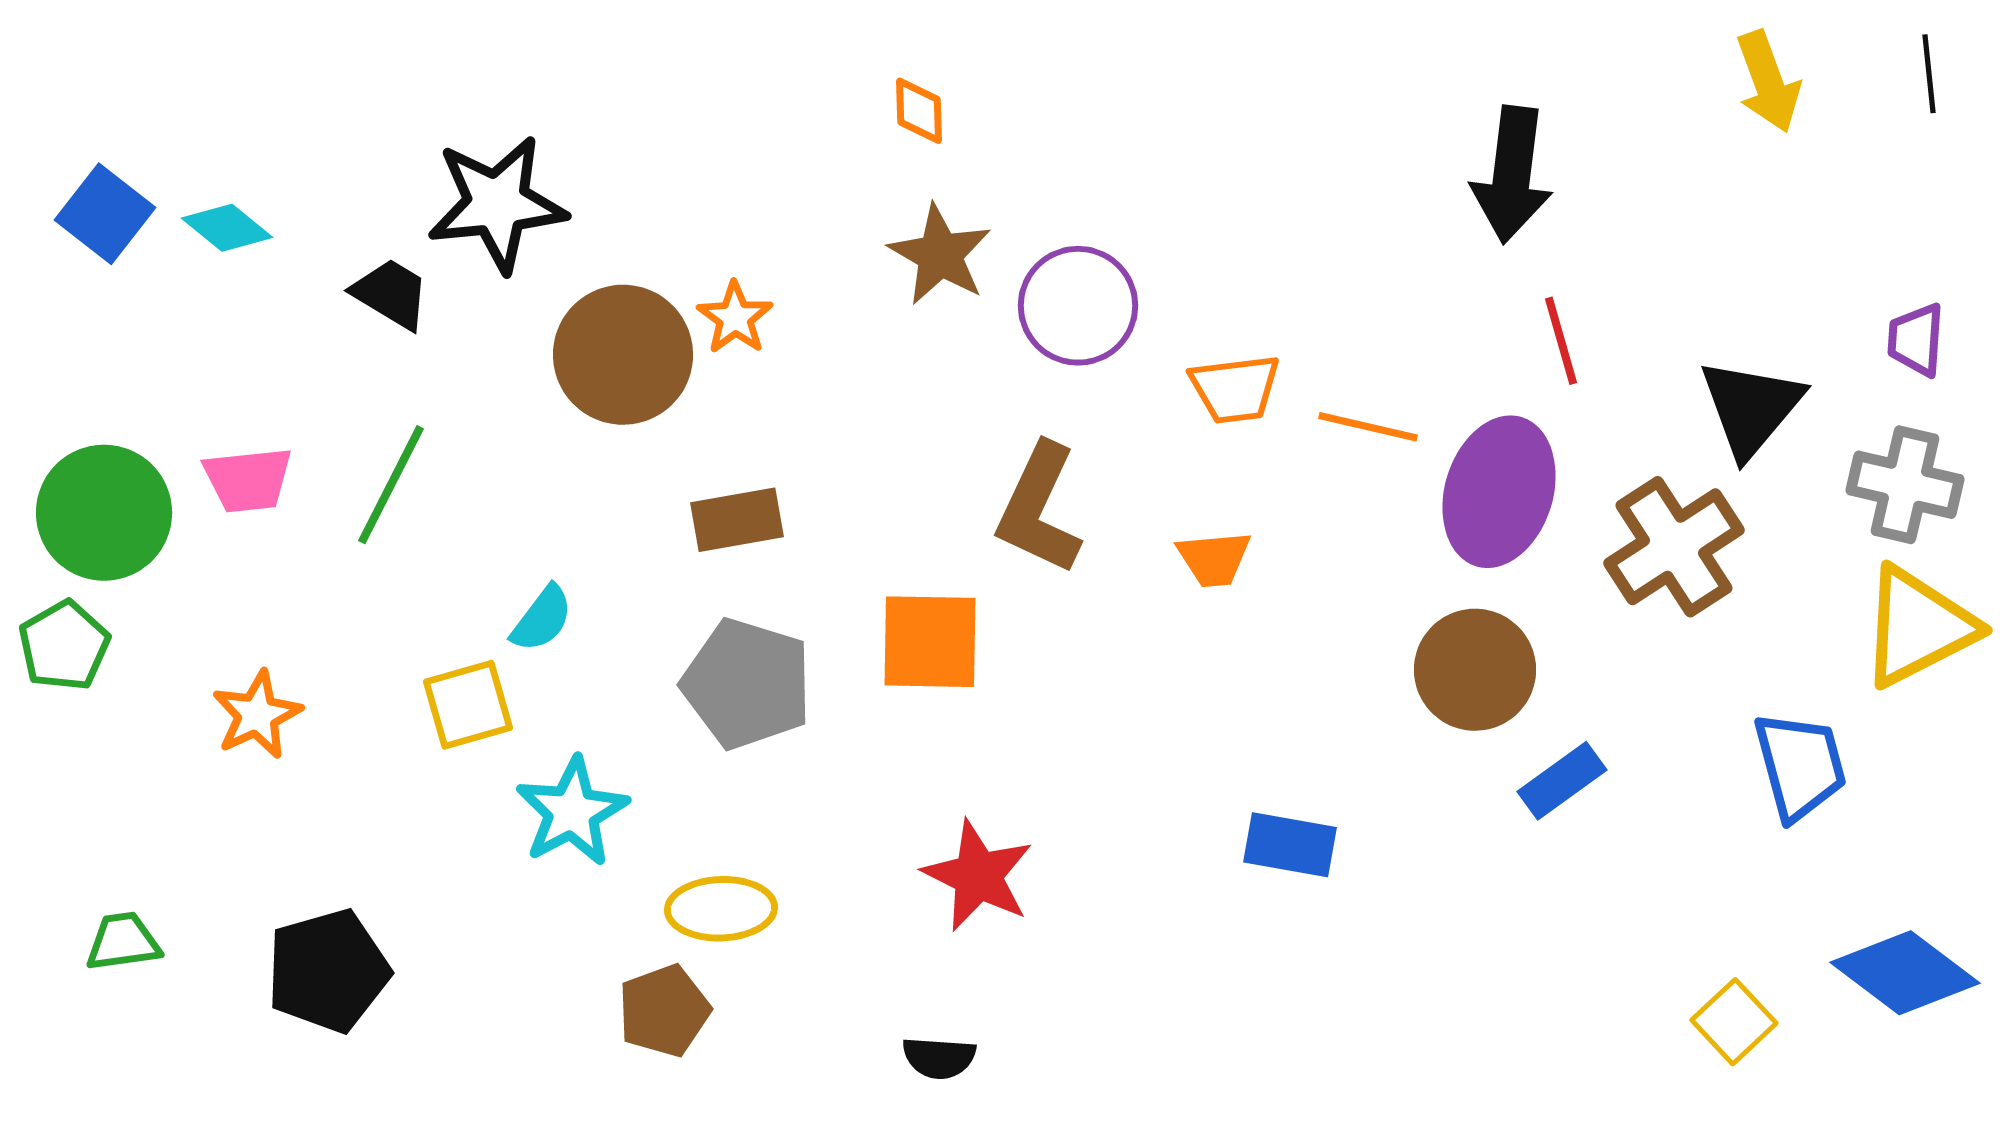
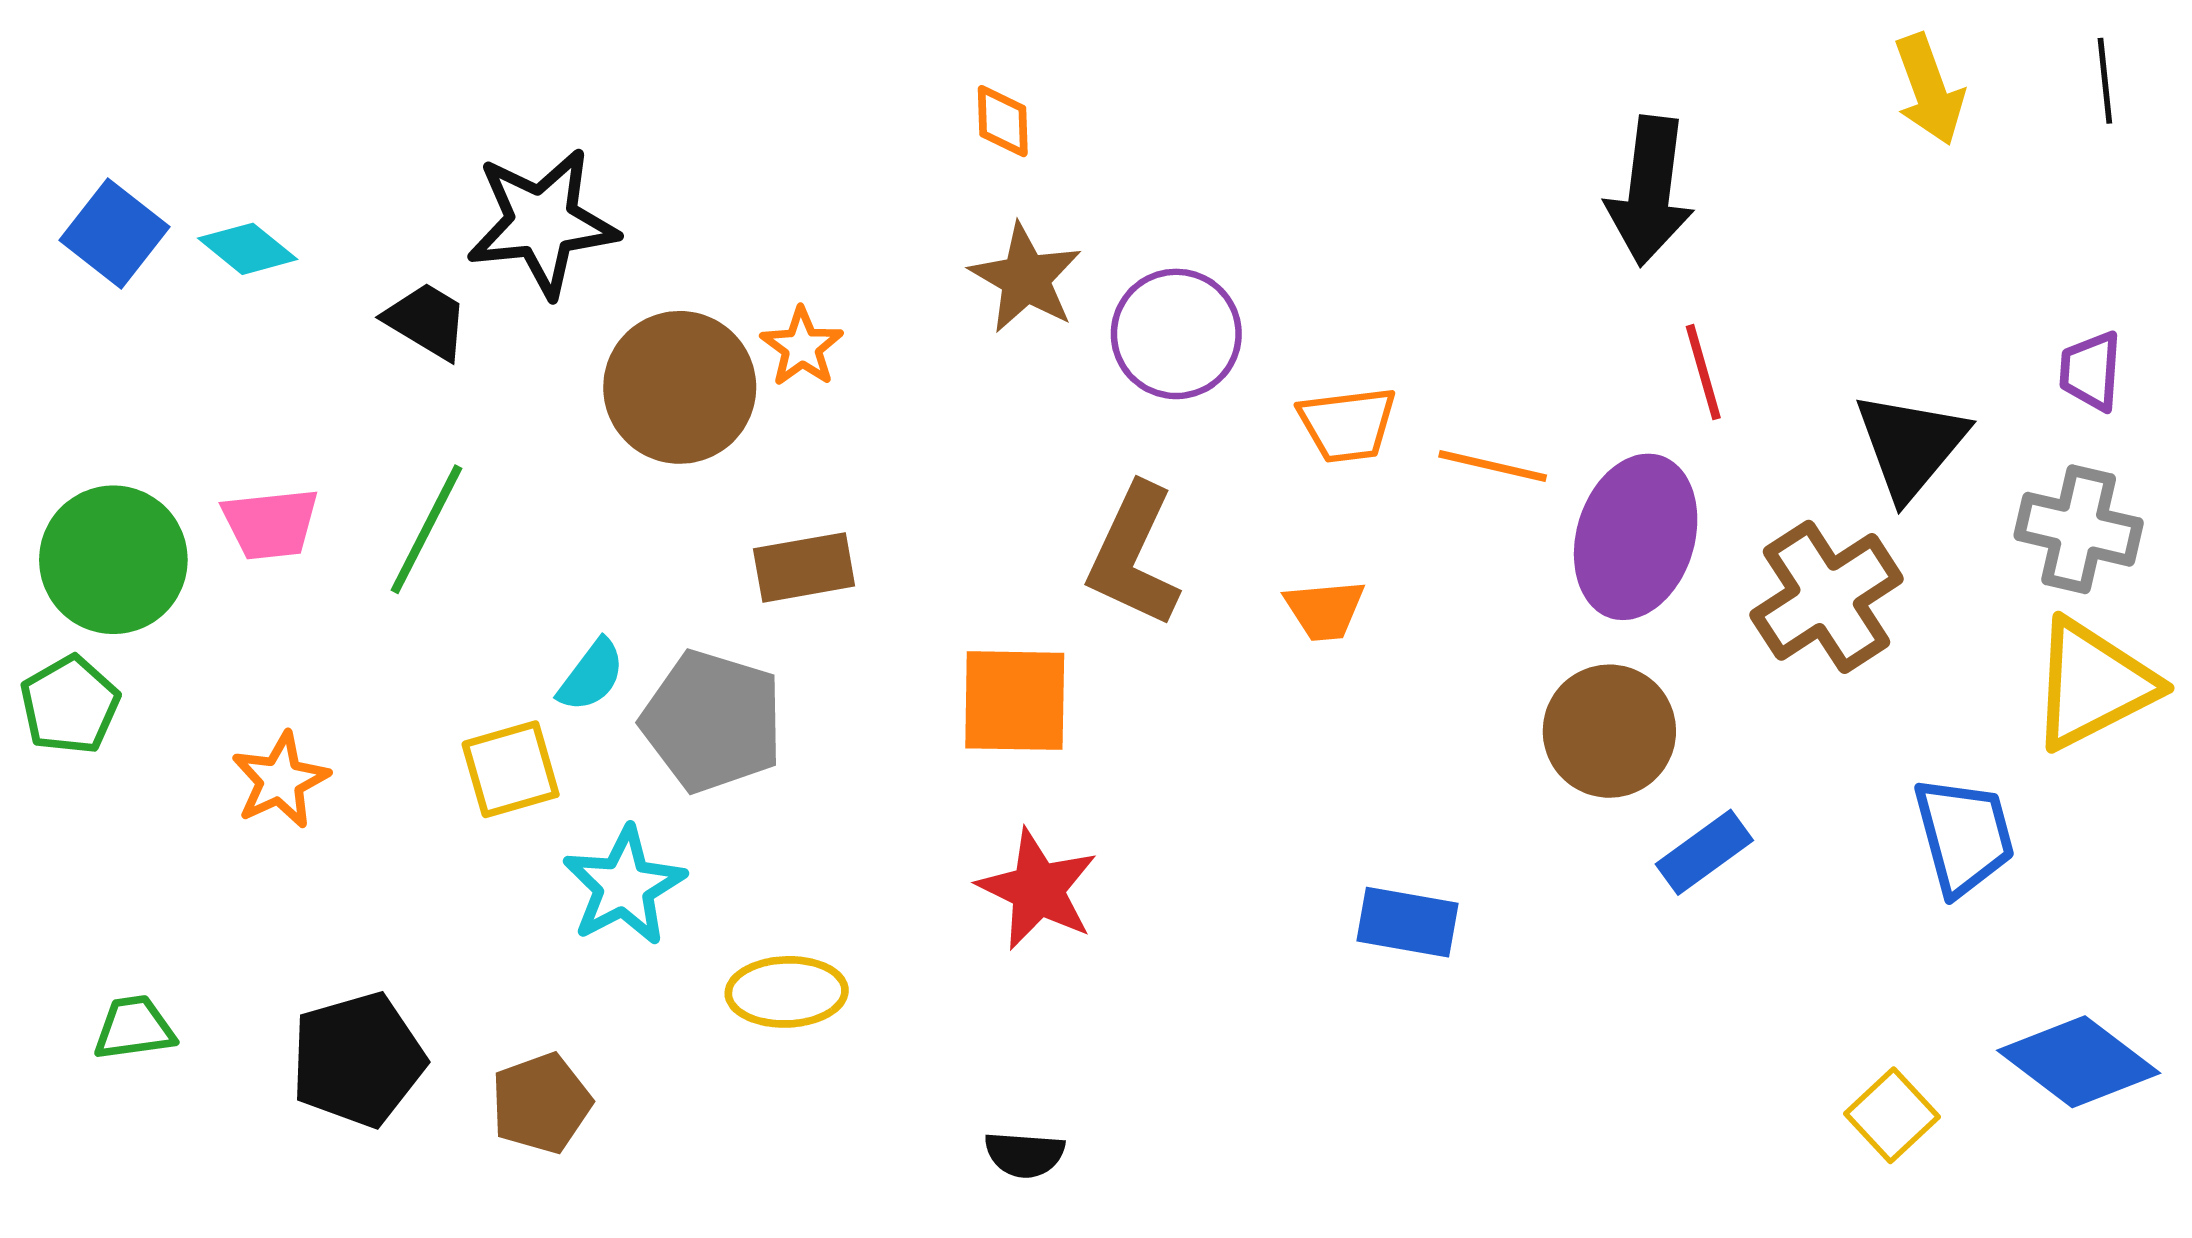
gray pentagon: (747, 684) -> (712, 721), moved
red star: (978, 876) -> (1038, 889), moved
brown pentagon: (664, 1011) -> (541, 1103), moved

